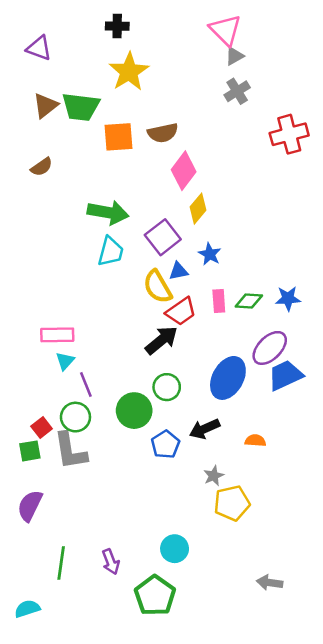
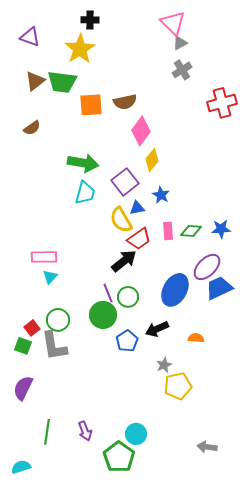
yellow star: (129, 72) -> (80, 49), moved
purple line: (86, 384) -> (108, 293), moved
green square: (30, 451) -> (23, 346), turned 30
cyan circle: (175, 549) -> (136, 434), moved

